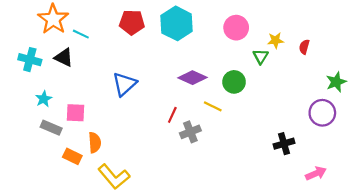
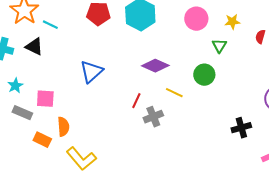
yellow star: (275, 40) -> (232, 22), moved
green circle: (234, 82) -> (204, 75), moved

